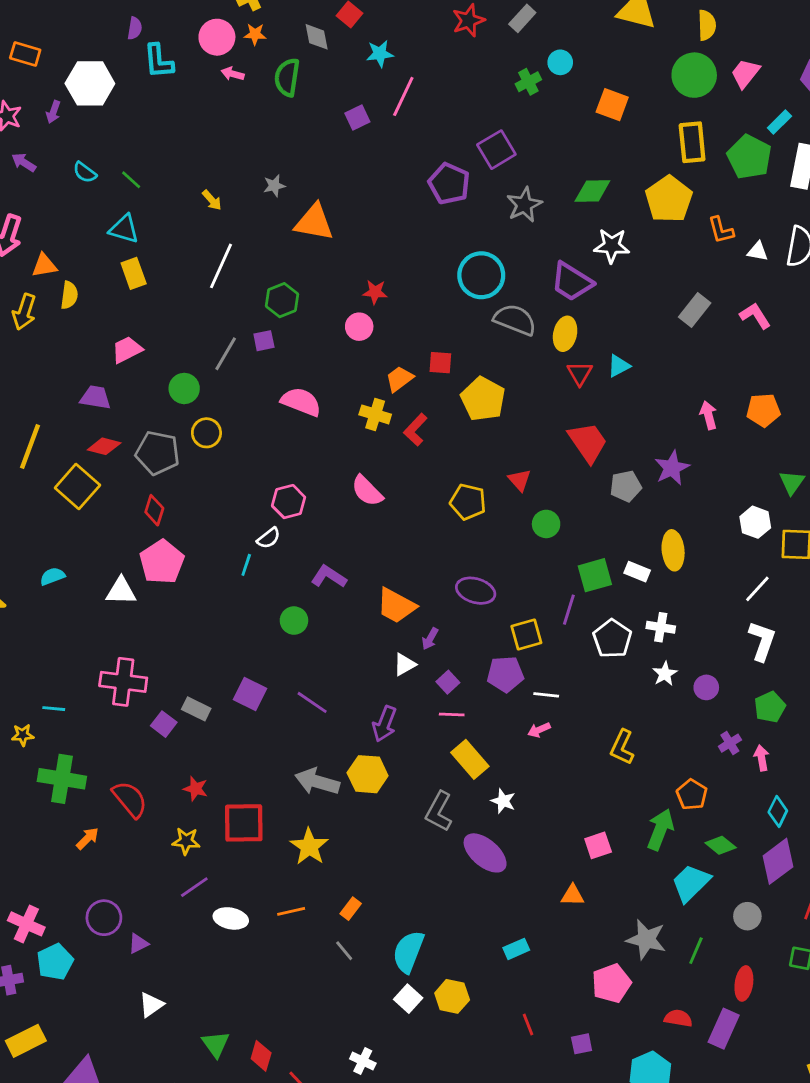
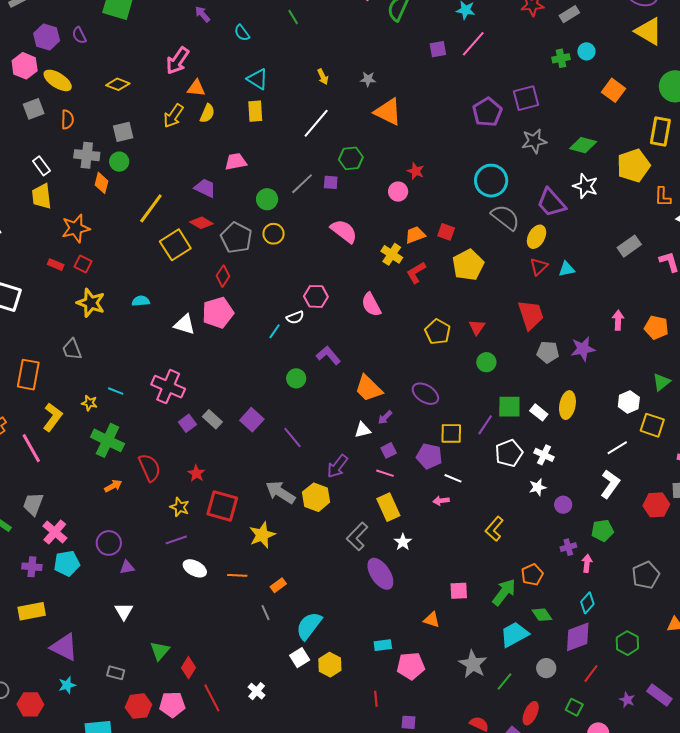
green line: (131, 180) -> (293, 17), moved
pink pentagon: (611, 983) -> (411, 666), moved
white triangle: (151, 1005) -> (124, 611), turned -42

